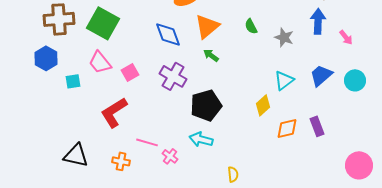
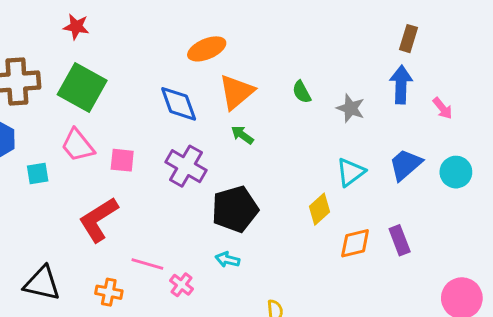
pink square: (130, 72) -> (122, 160), turned 36
cyan arrow: (201, 139) -> (227, 260), size x0.7

